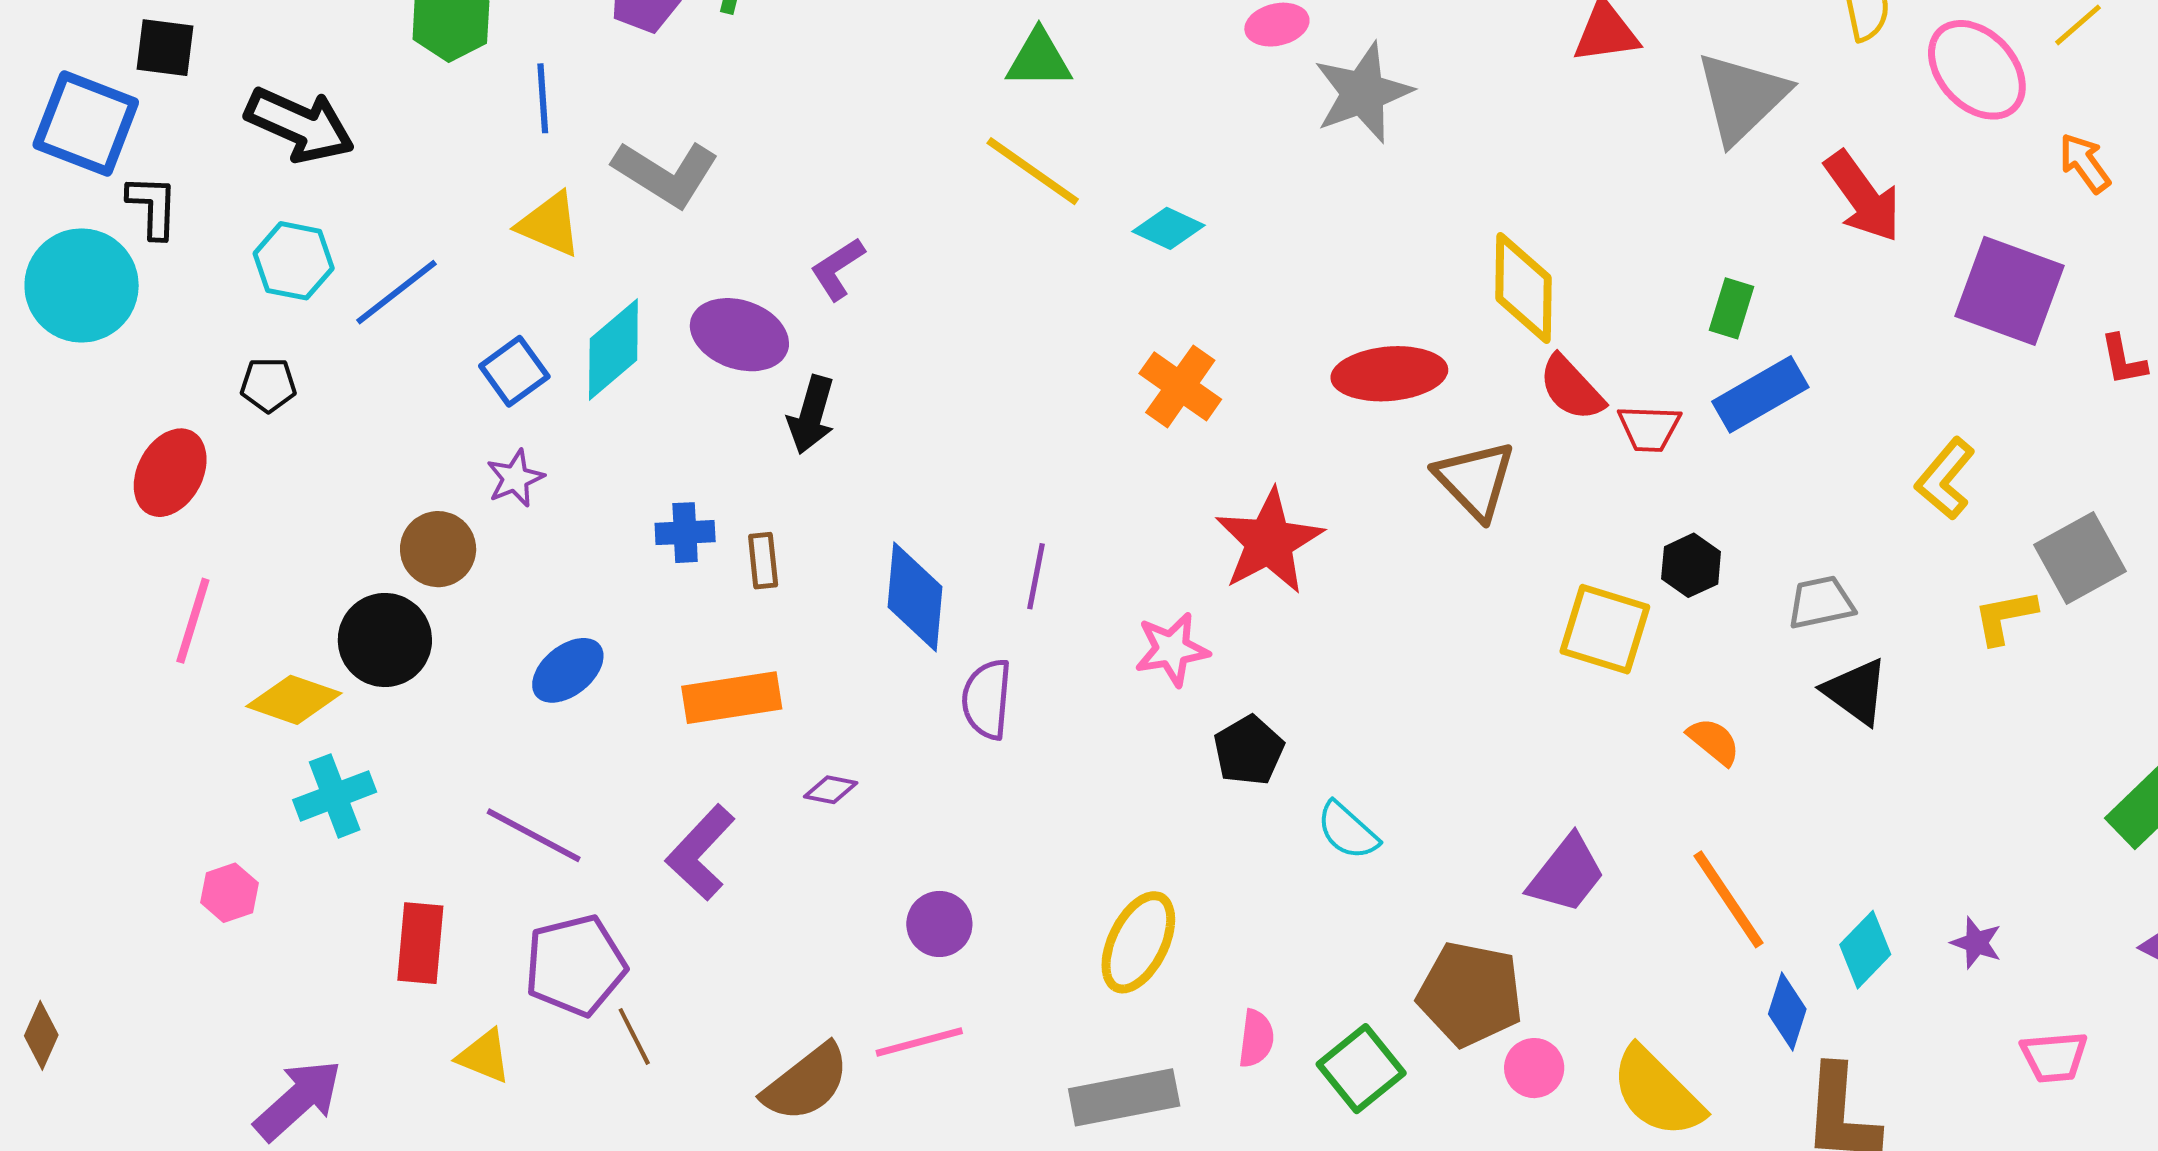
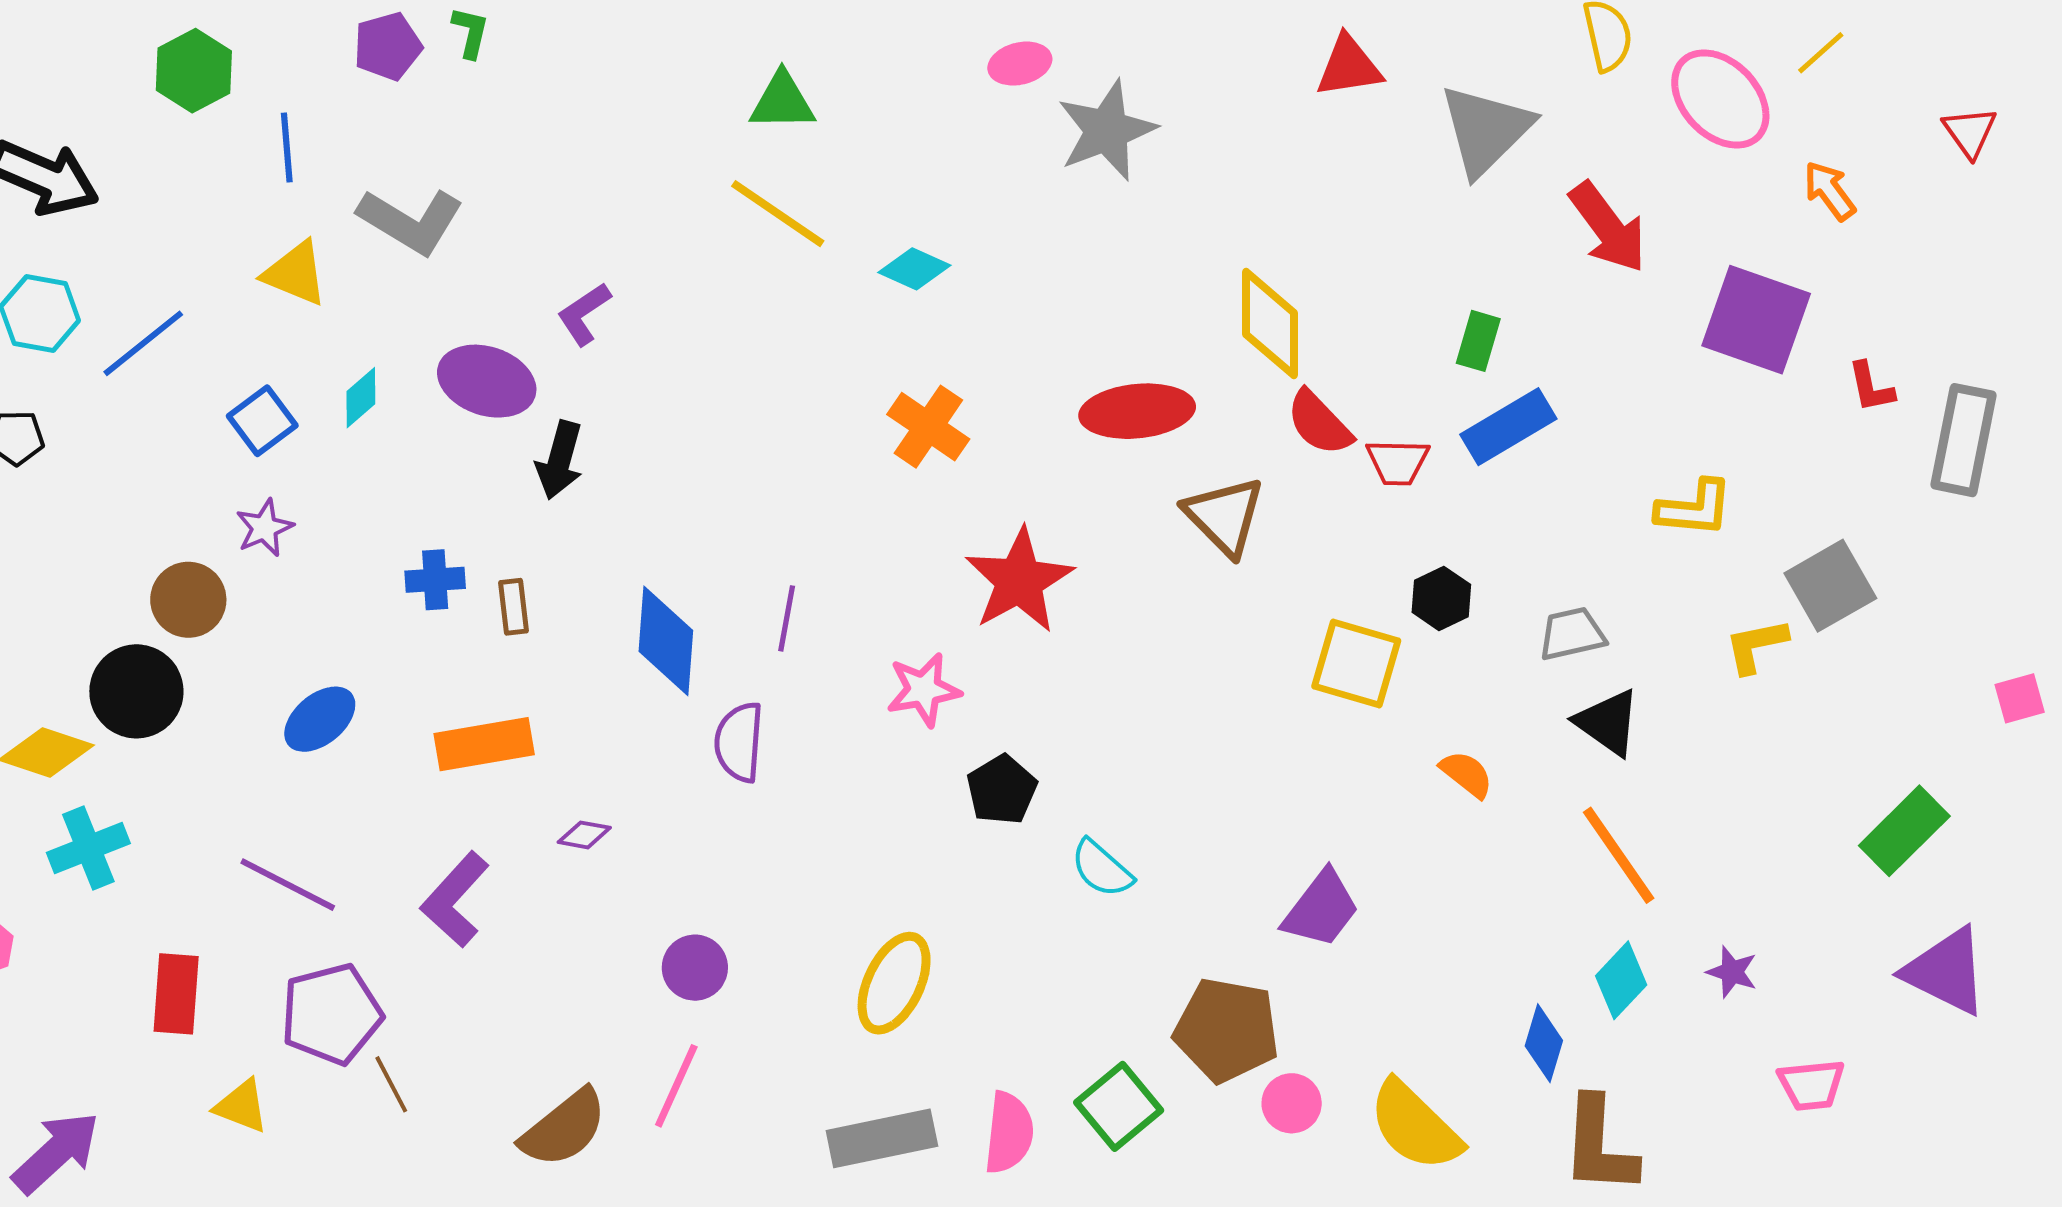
cyan diamond: (613, 349) -> (361, 398), size x0.6
yellow L-shape: (1945, 479) -> (1694, 508), turned -124
orange line: (1728, 899) -> (1619, 855), moved
pink semicircle: (1256, 1039) -> (1009, 1133), moved, size x1.4
pink line: (919, 1042) -> (676, 1086), turned -50

